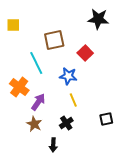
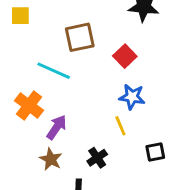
cyan line: (36, 63) -> (54, 71), turned -40
blue star: (68, 76) -> (132, 97), moved
yellow line: (73, 100) -> (120, 126), moved

